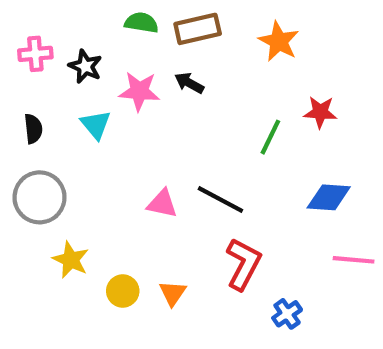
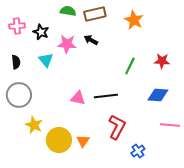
red star: (320, 112) -> (162, 61), moved
black line: (220, 199) -> (106, 96), turned -35
yellow circle: (123, 291) -> (59, 140), size x1.6

